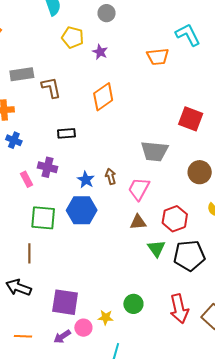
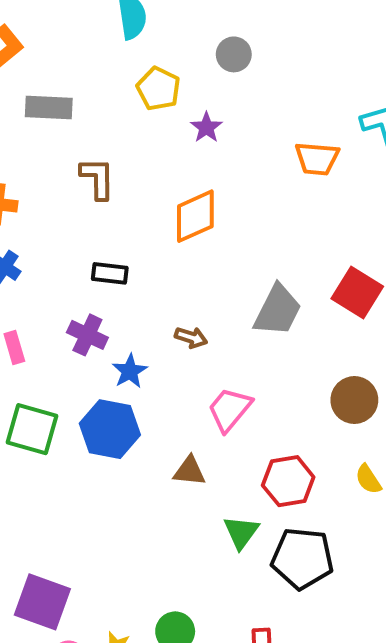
gray rectangle: (22, 74) -> (49, 107), moved
gray trapezoid: (154, 151) -> (278, 310), moved, turned -80
purple cross: (47, 167) -> (87, 335), moved
brown arrow: (111, 176) -> (191, 338), moved, turned 112
brown triangle: (138, 222) -> (189, 471), moved

